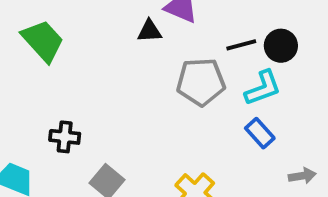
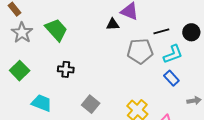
black circle: (281, 46) -> (191, 32), moved
black cross: (65, 137) -> (66, 69), moved

